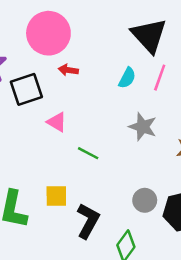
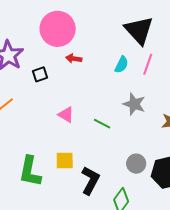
black square: (26, 89) -> (40, 74), size x0.6
pink triangle: (57, 122) -> (66, 115), moved
green line: (88, 153) -> (102, 124), moved

